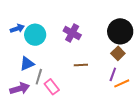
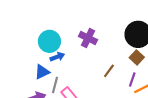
blue arrow: (17, 29) -> (57, 57), moved
brown line: (81, 65) -> (109, 71), moved, turned -48

